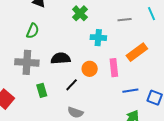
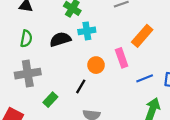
cyan cross: (98, 38) -> (87, 31), moved
black semicircle: (61, 58) -> (60, 39), moved
green rectangle: (42, 90) -> (50, 100), turned 72

